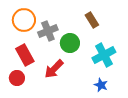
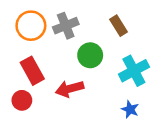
gray cross: (48, 31) -> (66, 26), moved
red arrow: (54, 69) -> (70, 89), turned 30

